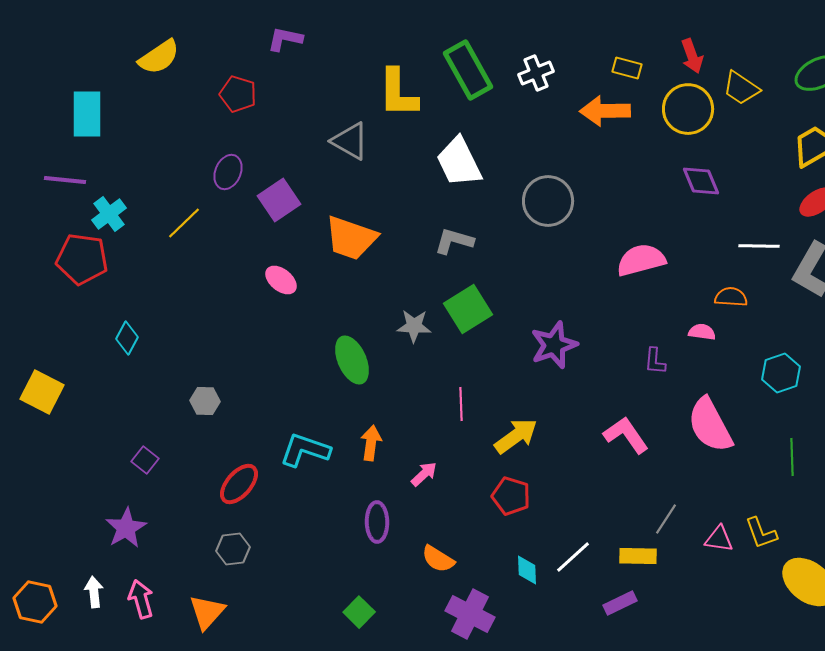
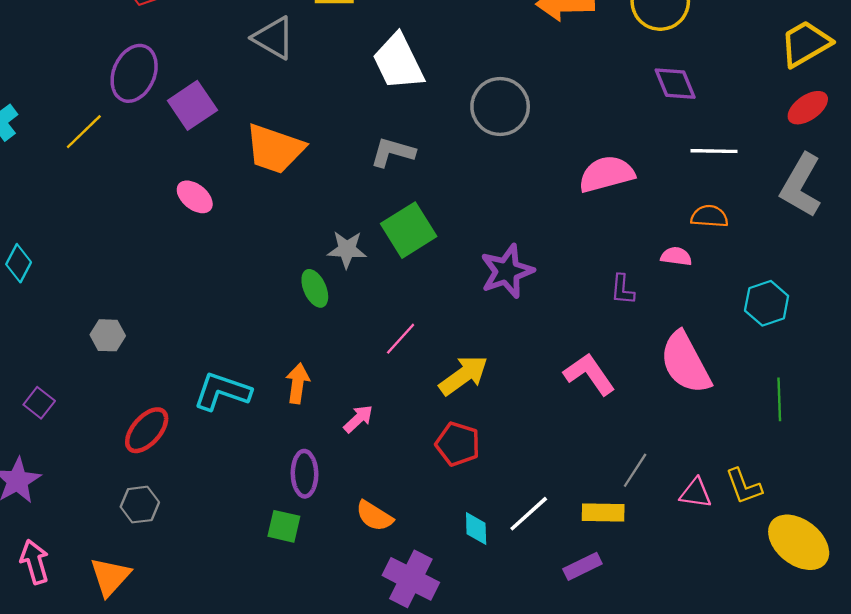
purple ellipse: (228, 172) -> (134, 73), size x1.4
white line: (759, 246) -> (714, 151), moved
green ellipse: (352, 360) -> (315, 288), moved, size x0.7
pink line: (461, 404) -> (401, 339), turned 44
green square: (359, 612) -> (284, 526), moved, turned -32

